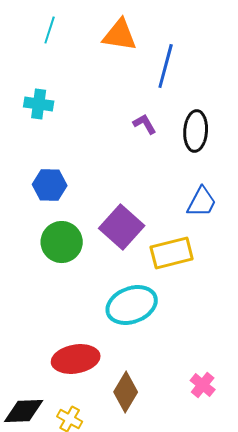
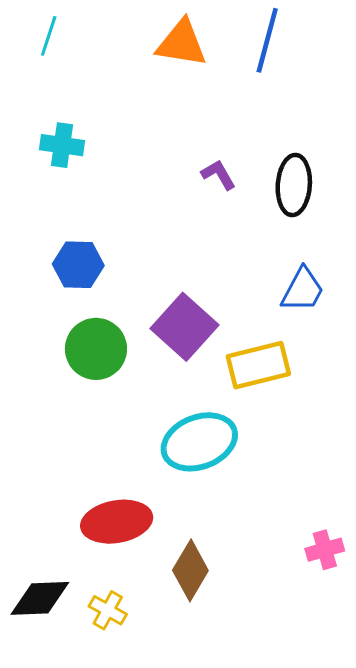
cyan line: (50, 30) -> (49, 36), moved
blue line: (166, 66) -> (267, 40), moved
pink cross: (203, 385) -> (325, 550), moved, turned 35

